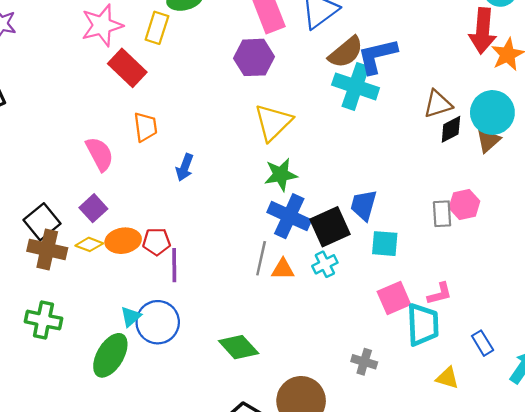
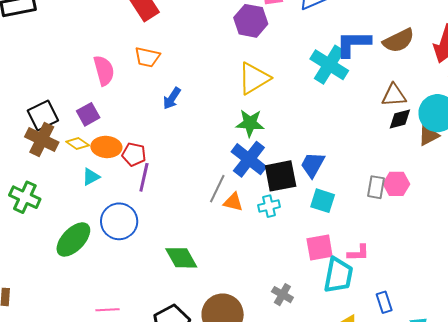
brown semicircle: (346, 52) -> (399, 41), moved
orange trapezoid: (145, 127) -> (147, 57), turned 96
cyan triangle: (131, 317) -> (91, 177), moved

